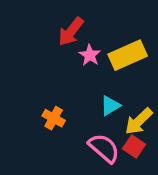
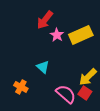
cyan triangle: (110, 106) -> (43, 67), moved, turned -48
orange cross: (54, 118) -> (21, 87), moved

